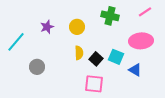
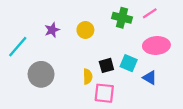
pink line: (145, 12) -> (150, 13), moved
yellow semicircle: (79, 53) -> (88, 77), moved
black square: (96, 59) -> (106, 65), turned 32
gray circle: (37, 67) -> (41, 74), size x1.5

